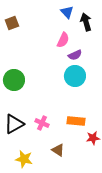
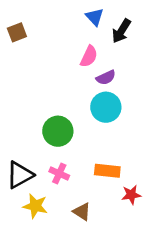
black arrow: (86, 22) -> (121, 31), turned -132
green circle: (14, 80) -> (58, 131), moved
yellow star: (24, 159) -> (35, 206), moved

